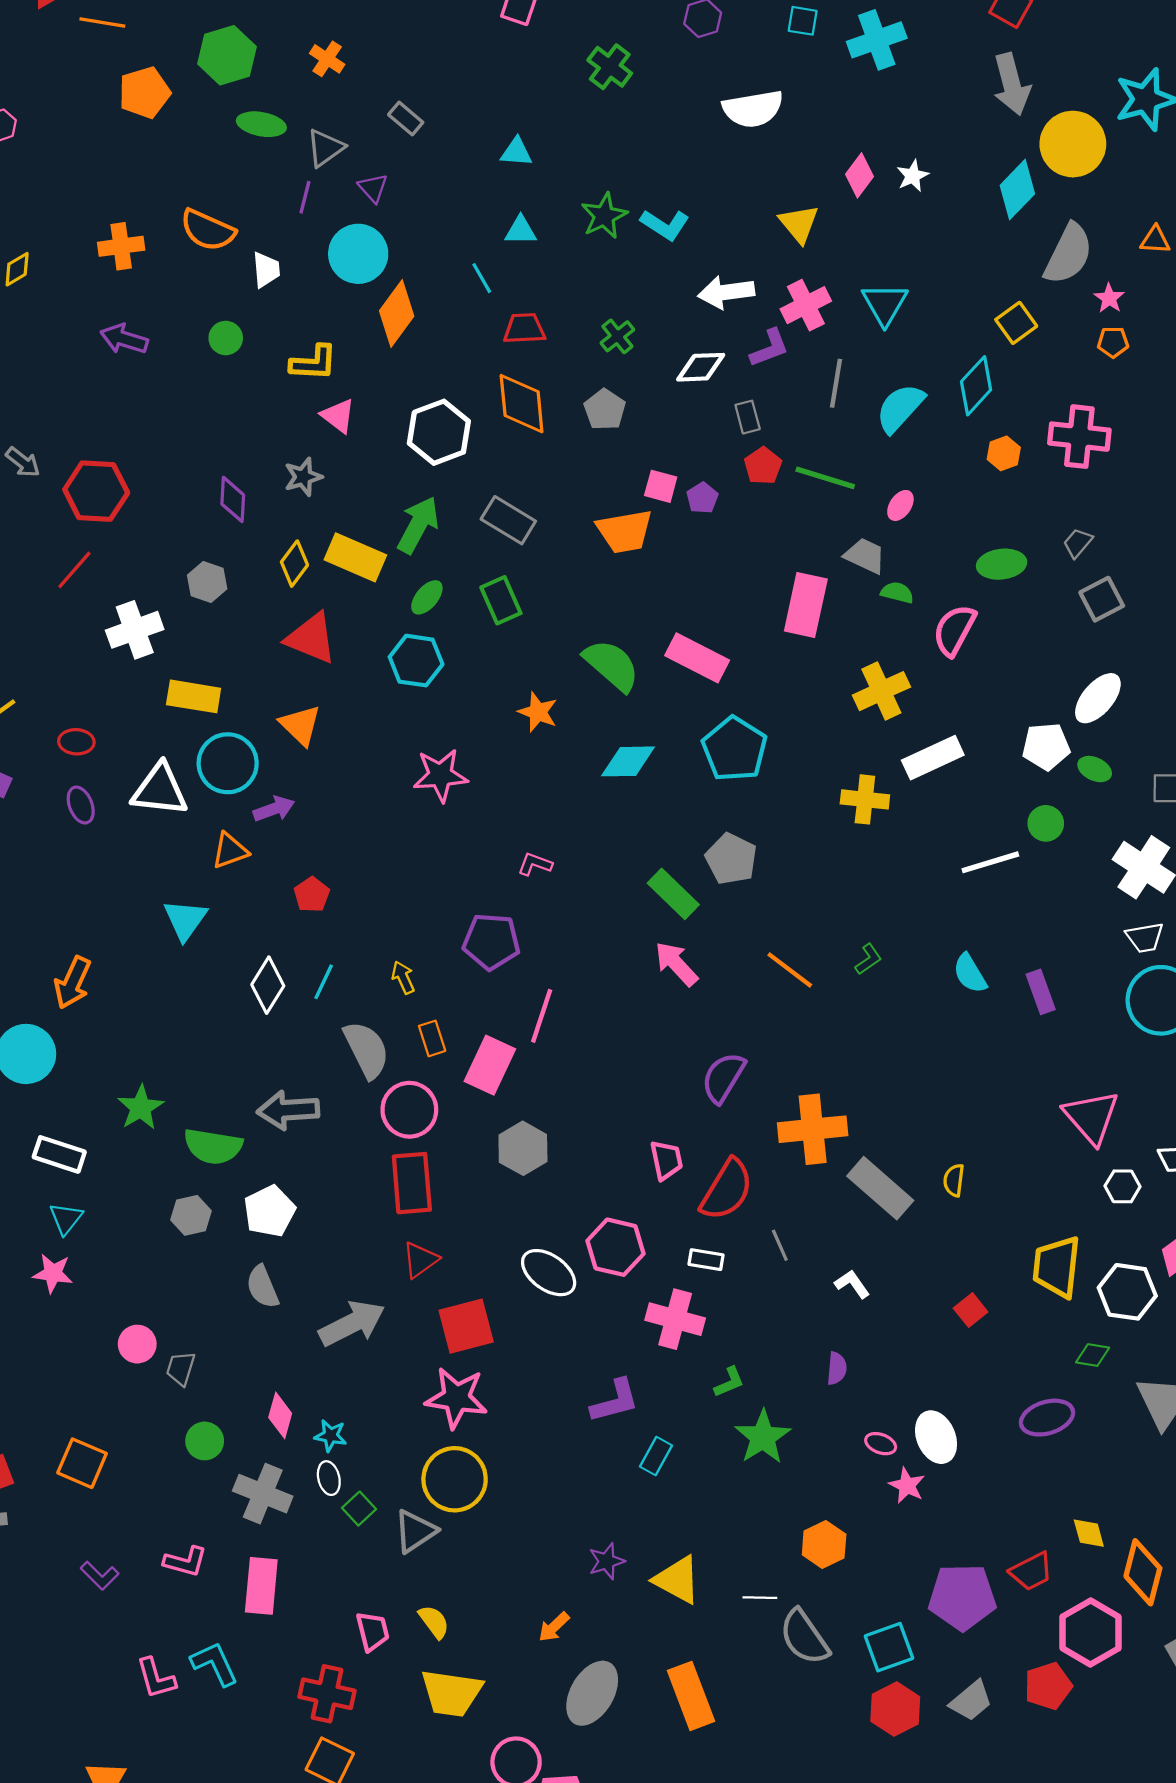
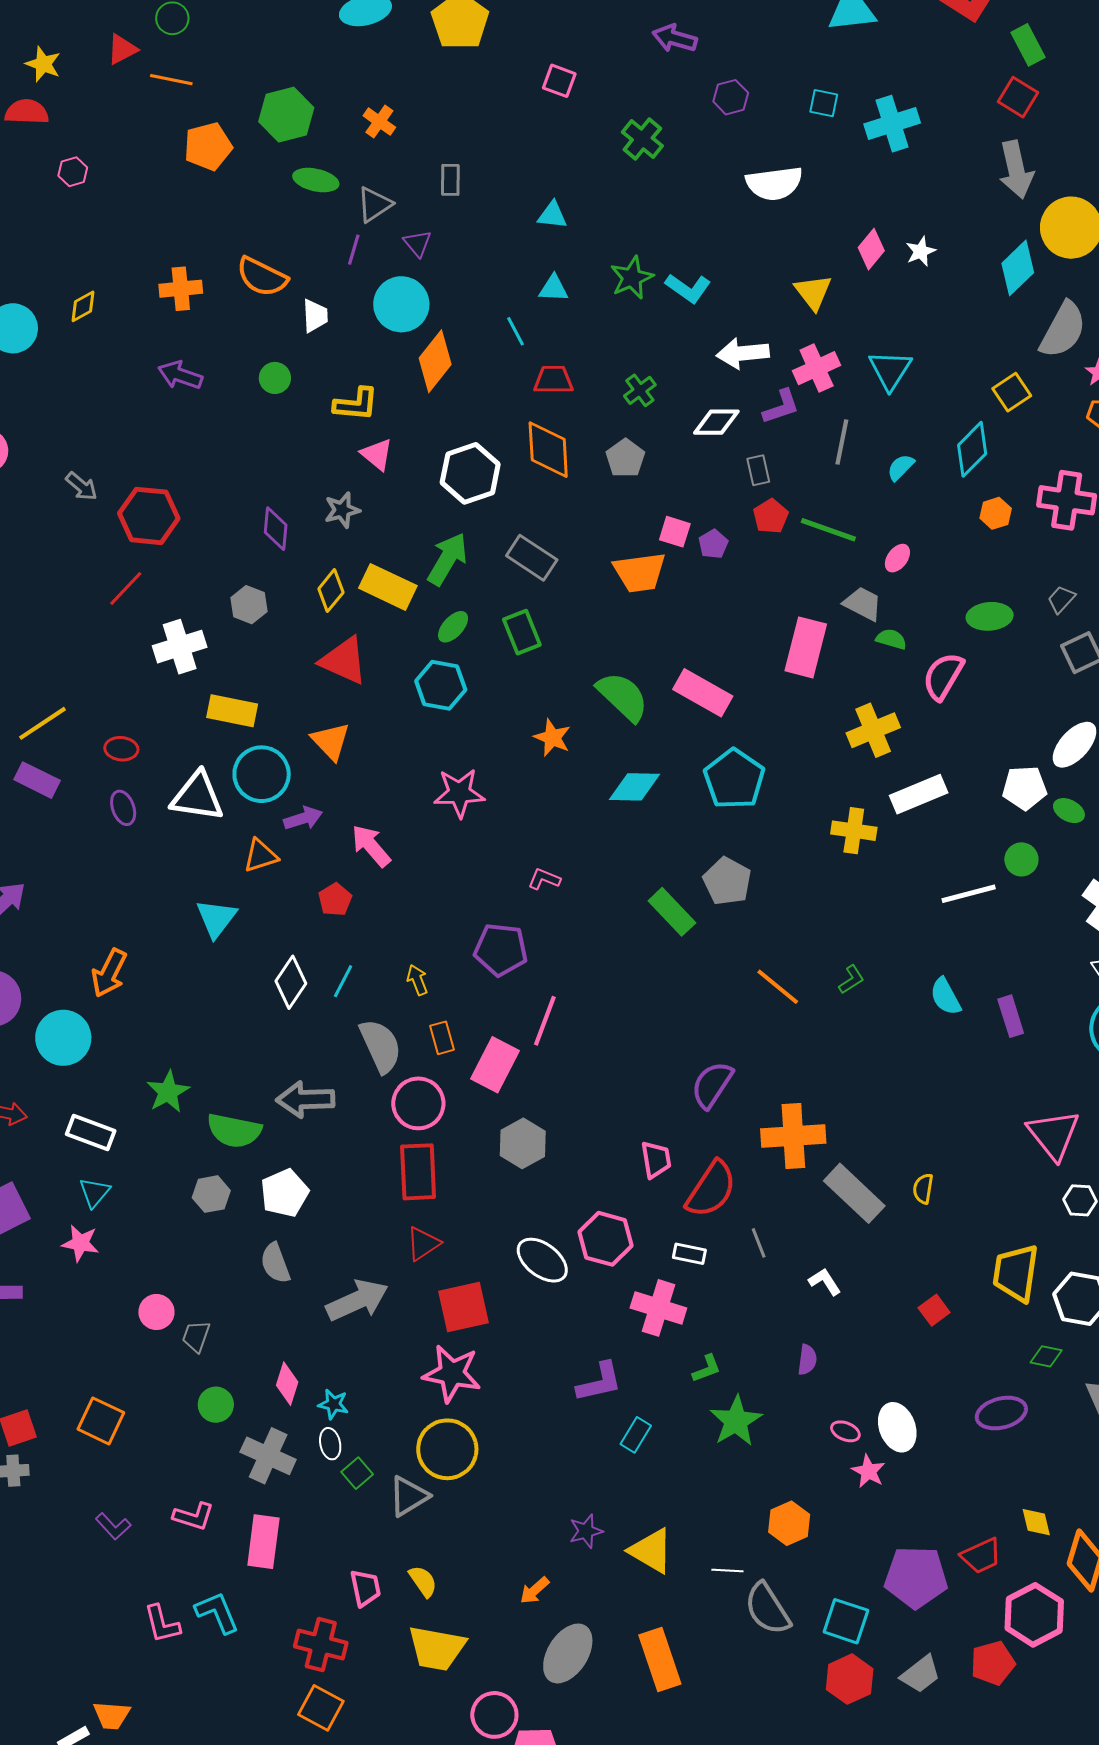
gray rectangle: (406, 118) -> (450, 180), turned 48
cyan semicircle: (900, 408) -> (901, 467), size x0.6
pink arrow: (676, 964) -> (371, 846), moved
cyan square: (889, 1647) -> (846, 1621), turned 36

